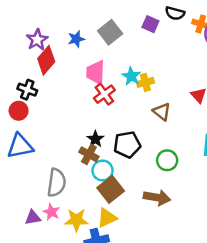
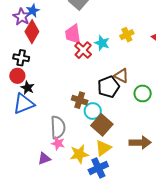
blue star: (76, 39) -> (33, 11), moved
cyan star: (131, 76) -> (102, 43), moved
yellow cross: (145, 82) -> (127, 35), moved
brown triangle: (162, 112) -> (121, 76), moved
black star: (95, 139) -> (27, 88), moved
brown arrow: (157, 197) -> (140, 143), moved
pink star: (51, 212) -> (58, 143), moved

